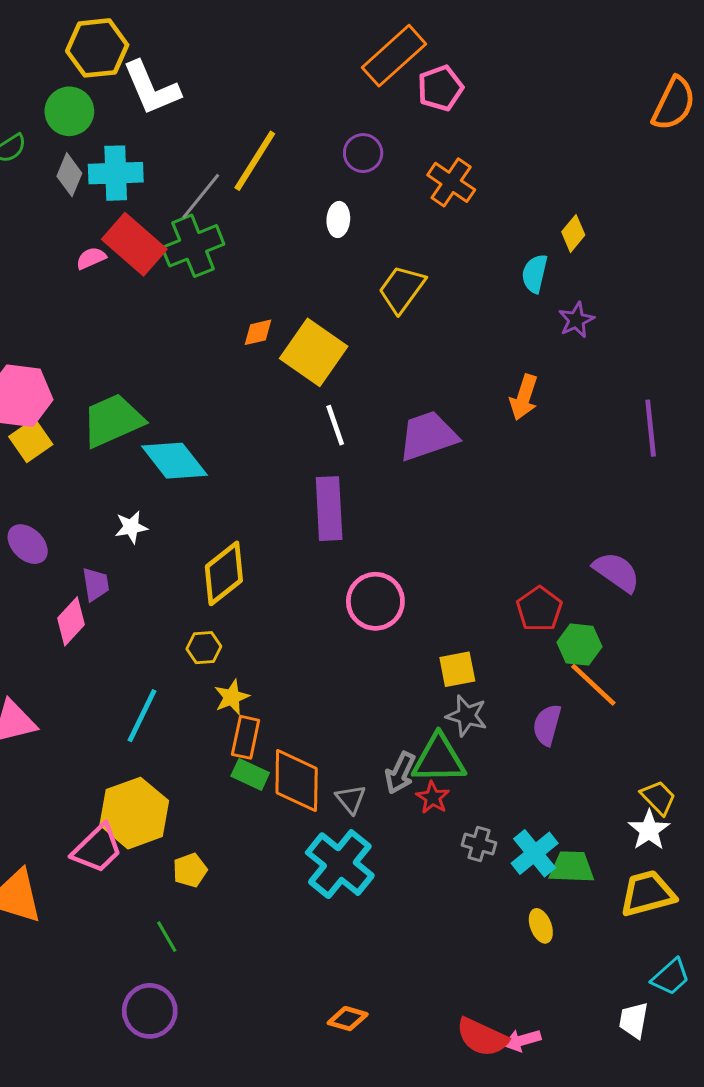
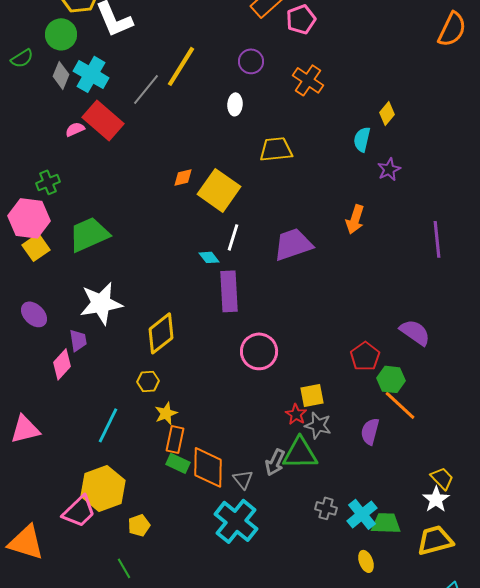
cyan cross: (116, 173) -> (91, 74), turned 32
green cross: (193, 246) -> (48, 182), moved, size x0.6
yellow trapezoid: (402, 289) -> (276, 149), turned 48
white line: (335, 425) -> (233, 237), turned 36
cyan diamond: (174, 461) -> (209, 257), moved, size x0.5
white star: (131, 527) -> (101, 303), size x2.0
red star: (433, 798) -> (296, 414), moved

